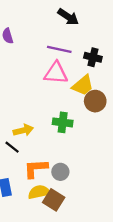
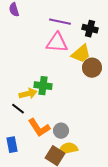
green cross: (63, 122) -> (43, 86), moved
orange L-shape: (36, 168) -> (39, 128), turned -120
yellow semicircle: (39, 192) -> (68, 149), moved

